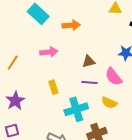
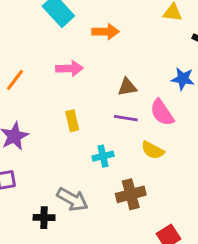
cyan cross: (76, 109) -> (103, 156), size x0.6

